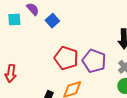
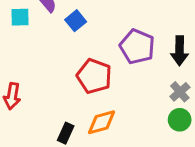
purple pentagon: (94, 61) -> (137, 47), moved

